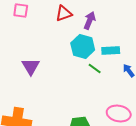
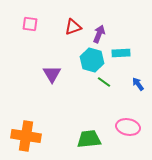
cyan rectangle: (111, 50) -> (121, 53), moved
purple triangle: (31, 66) -> (52, 74), moved

